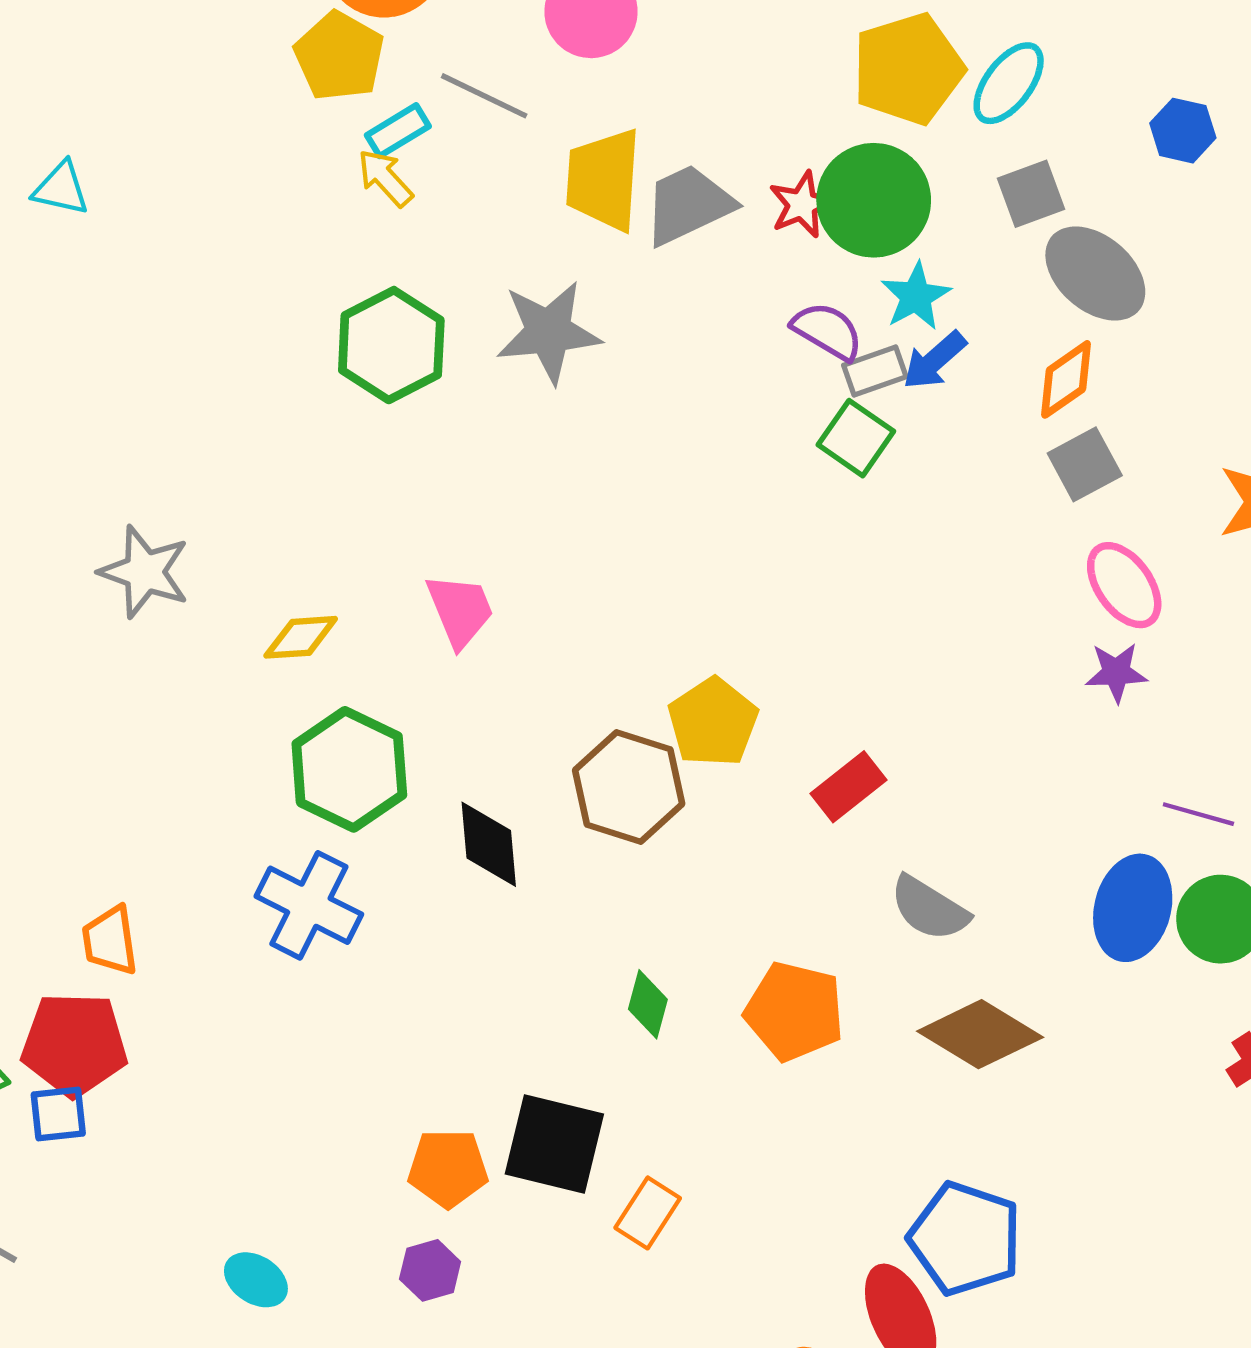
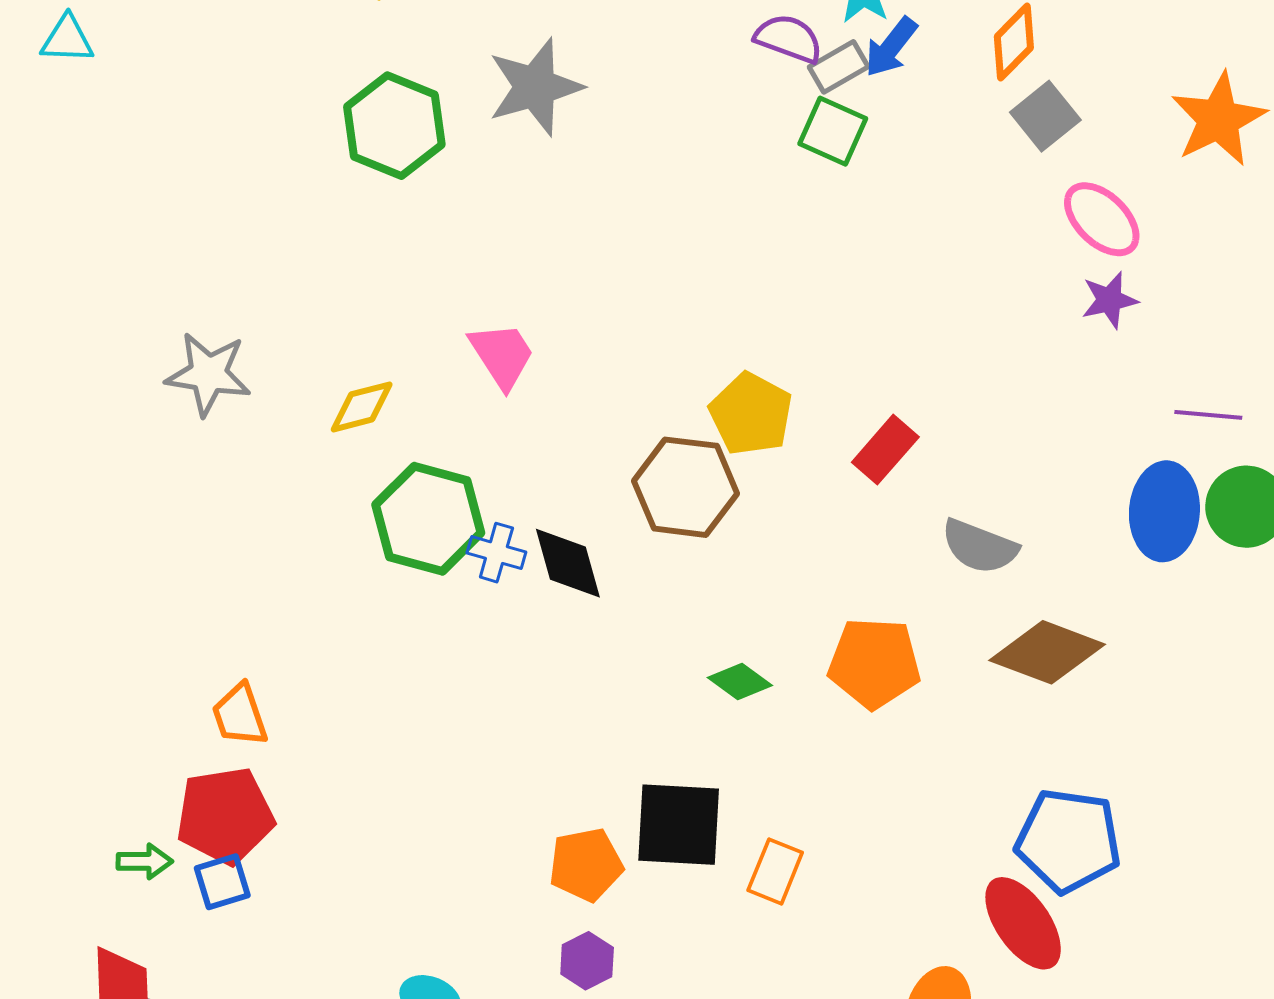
blue cross: (309, 905) -> (496, 553), moved, size x0.6
green diamond: (648, 1004) -> (740, 682), turned -58

